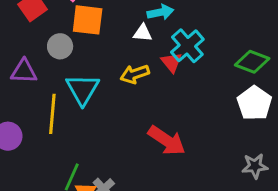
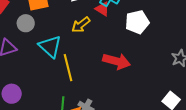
white pentagon: (254, 103) -> (137, 22), moved, turned -30
yellow line: (52, 114) -> (68, 68), moved

